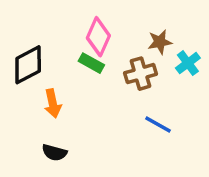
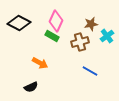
black diamond: (28, 65) -> (19, 23), moved, turned 55
orange arrow: (53, 103) -> (40, 63), moved, turned -49
black semicircle: (54, 153) -> (31, 87), turned -40

